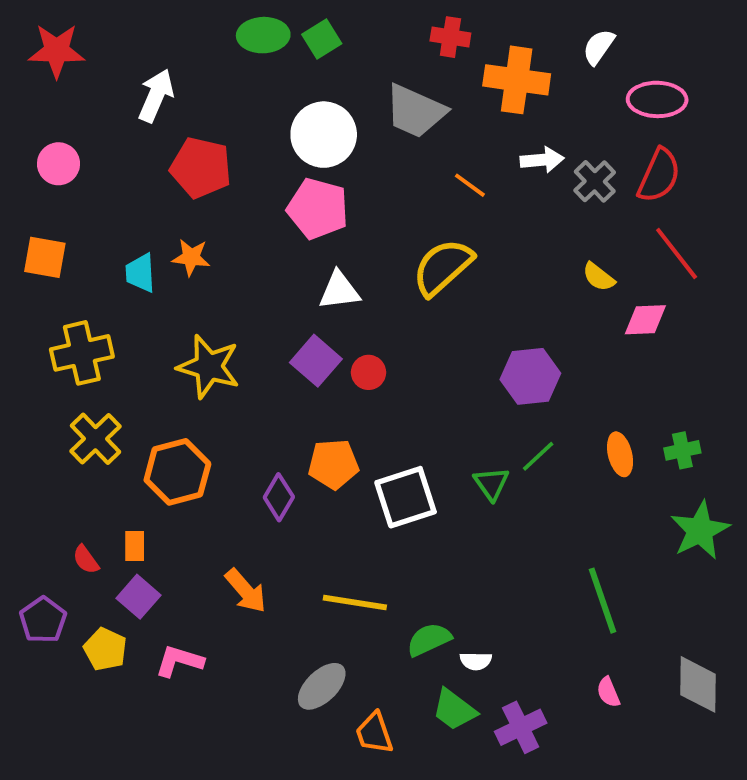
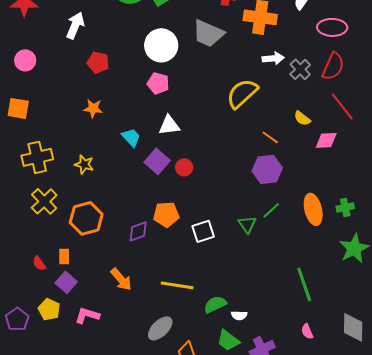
red pentagon: (201, 168) -> (98, 62), size x0.7
orange line: (470, 185) -> (270, 137), moved
pink pentagon: (318, 209) -> (158, 83), size x0.7
yellow semicircle: (443, 267) -> (242, 93), moved
cyan trapezoid: (140, 273) -> (131, 137), moved, turned 140
yellow star: (209, 367) -> (84, 164), moved, size x0.6
orange ellipse: (620, 454) -> (313, 209), size x1.4
purple diamond: (279, 497) -> (138, 231), turned 40
white square: (406, 497) -> (203, 231), size x0.7
purple pentagon: (43, 620) -> (17, 319), moved

